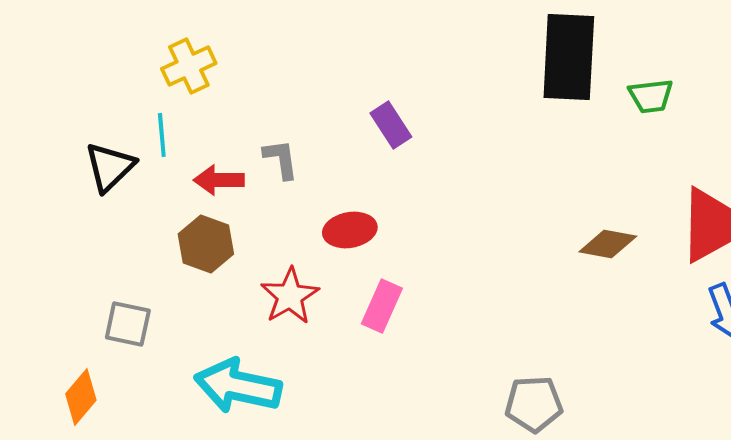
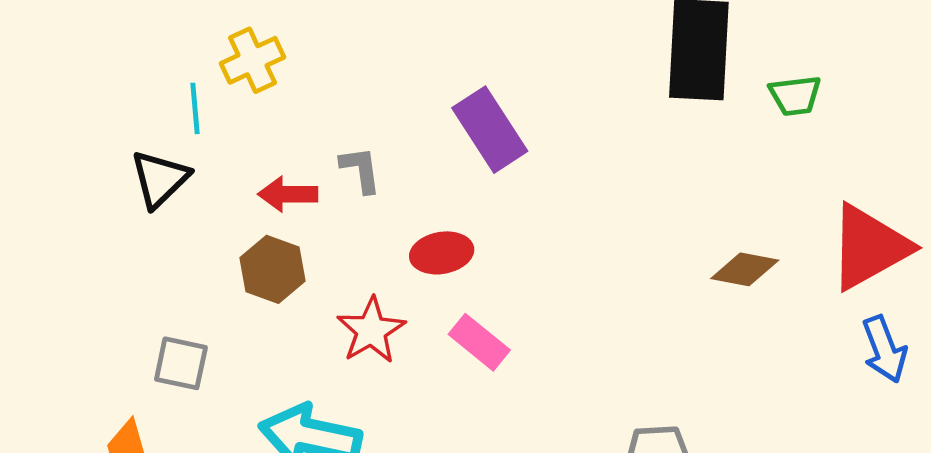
purple rectangle: (391, 125) -> (490, 130), size x1.5
cyan line: (162, 135) -> (195, 108), moved
pink rectangle: (382, 306) -> (479, 342), turned -75

